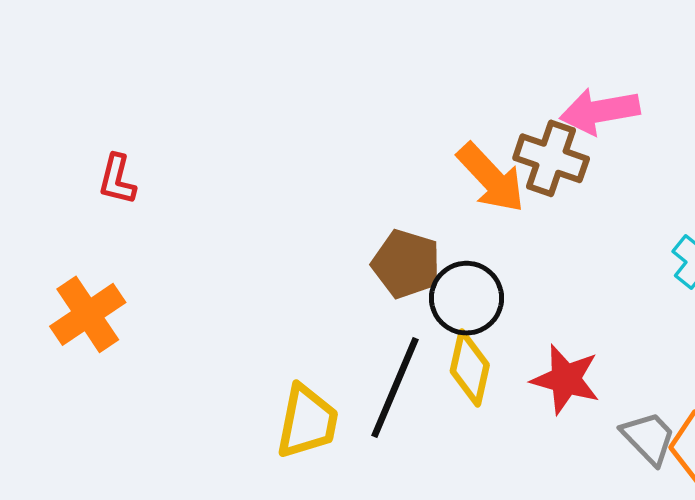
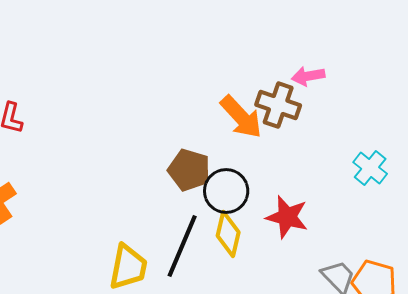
pink arrow: (600, 111) -> (308, 76), size x0.7
red star: (566, 379) -> (287, 217), moved

